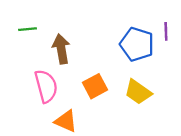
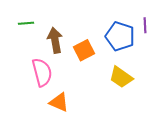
orange square: (95, 86) -> (84, 50), moved

